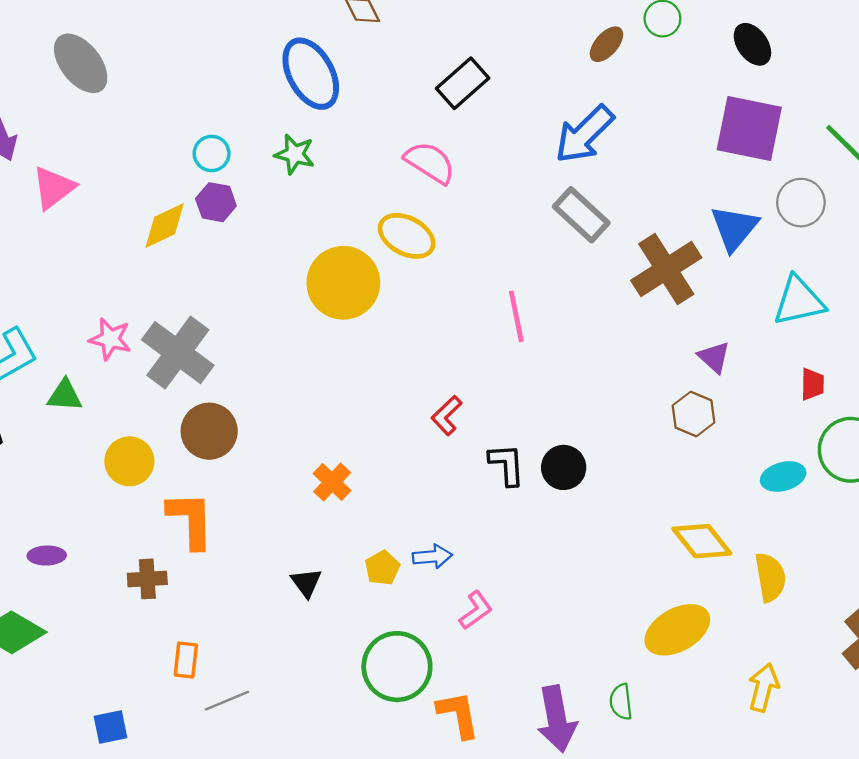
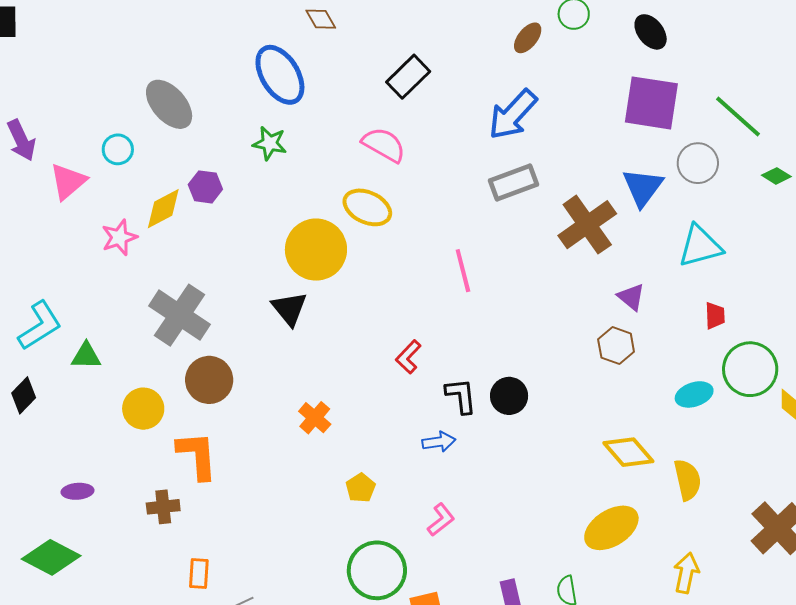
gray ellipse: (81, 63) -> (169, 104), moved
cyan circle: (212, 153) -> (118, 149), moved
gray rectangle: (581, 215) -> (513, 183), turned -60
pink star: (110, 339) -> (119, 237), moved, turned -30
blue arrow: (432, 557) -> (439, 442), moved
black triangle: (306, 583) -> (289, 309), moved, size x1.4

